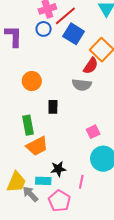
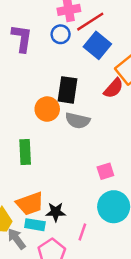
orange circle: (32, 81) -> (47, 109), moved
gray semicircle: (82, 85) -> (78, 121), moved
black rectangle: (53, 107) -> (67, 90), moved, size x1.5
orange trapezoid: (37, 146) -> (30, 204), moved

